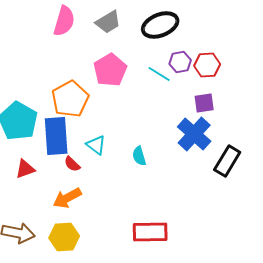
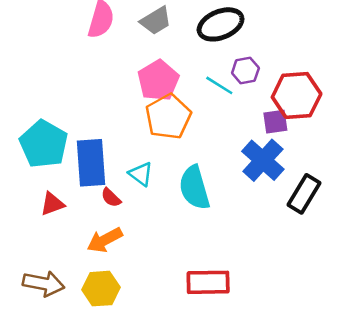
red hexagon: (207, 65) -> (297, 95), moved, size x1.5
orange pentagon: (70, 99) -> (168, 117), moved
cyan semicircle: (139, 156) -> (194, 188), size x1.8

